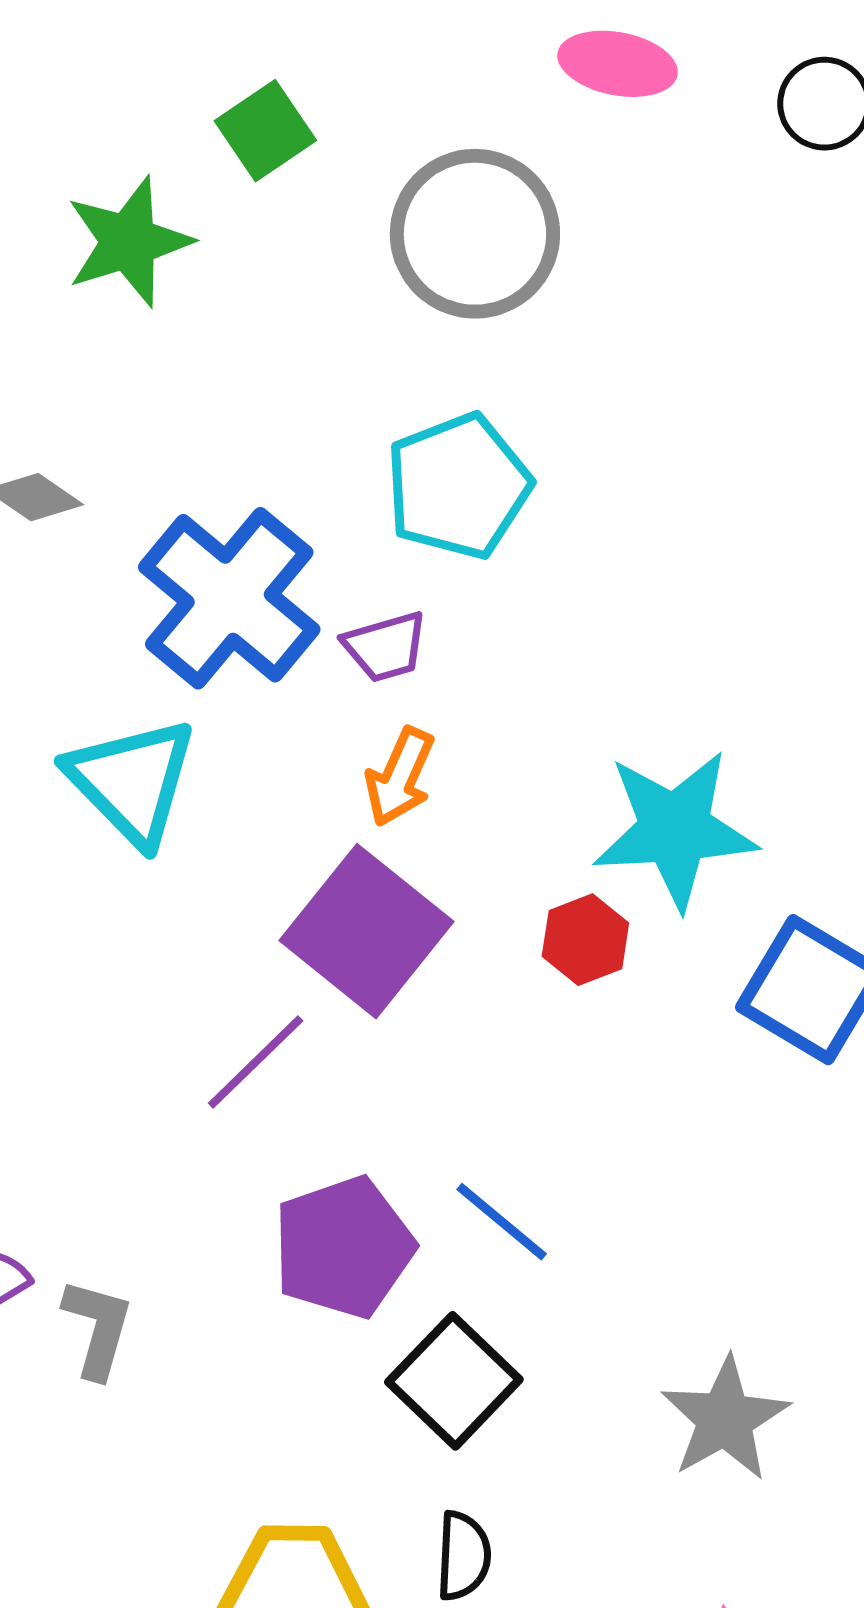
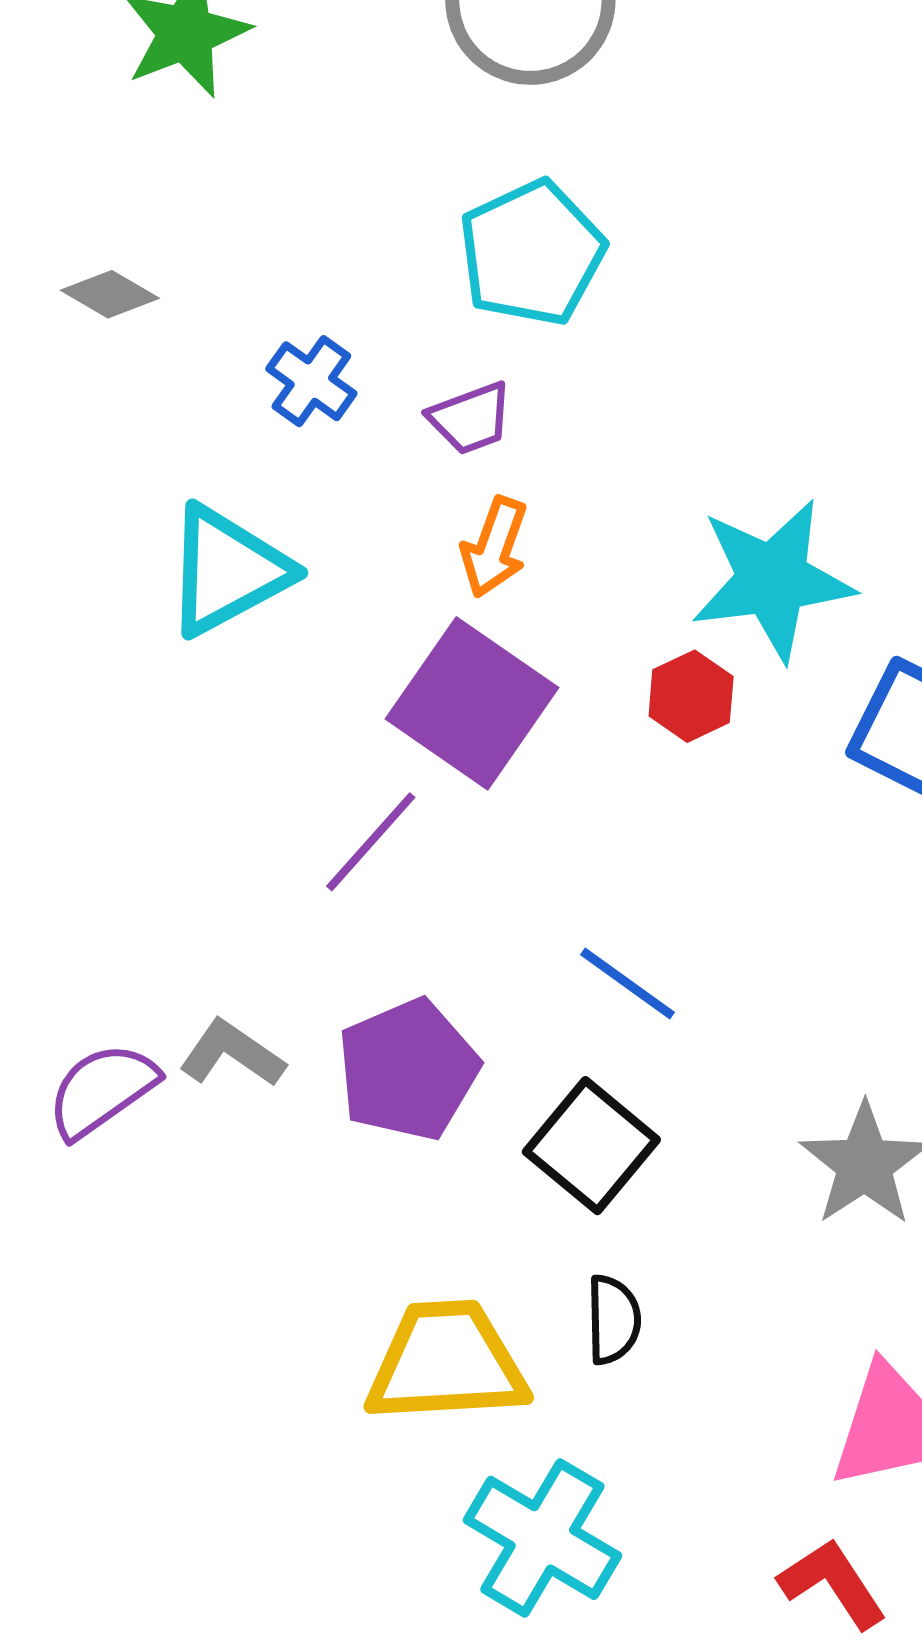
blue cross: (229, 598) -> (311, 381), size x0.5
cyan triangle: (132, 781) -> (227, 571), turned 50
purple pentagon: (343, 1247) -> (408, 1070), moved
gray L-shape: (98, 1328) -> (232, 1054), moved, turned -67

